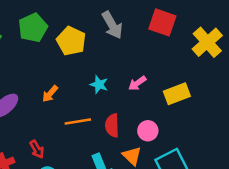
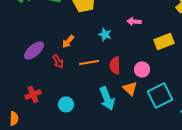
pink arrow: (137, 83) -> (134, 21), moved, turned 40
red arrow: (37, 149) -> (58, 61), moved

